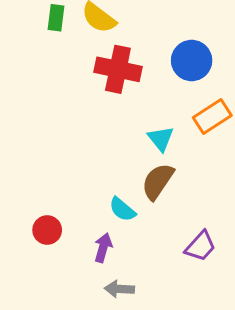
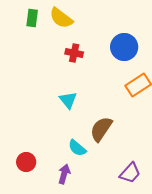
red cross: (118, 69) -> (74, 53), size x0.6
cyan triangle: (161, 139) -> (68, 100), moved

